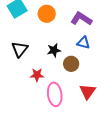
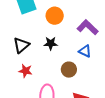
black star: (54, 50) -> (51, 43), moved
red star: (37, 75) -> (26, 71), moved

